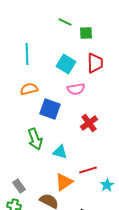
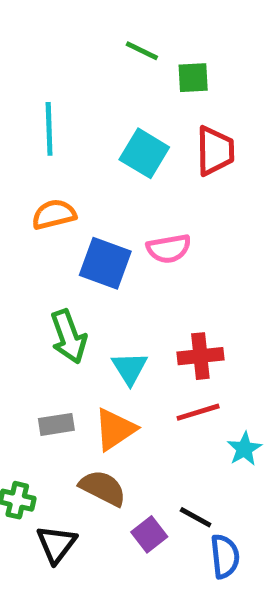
pink semicircle: (76, 89) -> (169, 249), moved
red cross: (89, 123) -> (200, 356), moved, turned 30
cyan triangle: (60, 152) -> (130, 368), turned 42
orange triangle: (64, 182) -> (115, 429), moved
gray rectangle: (19, 186) -> (56, 424), moved, turned -64

